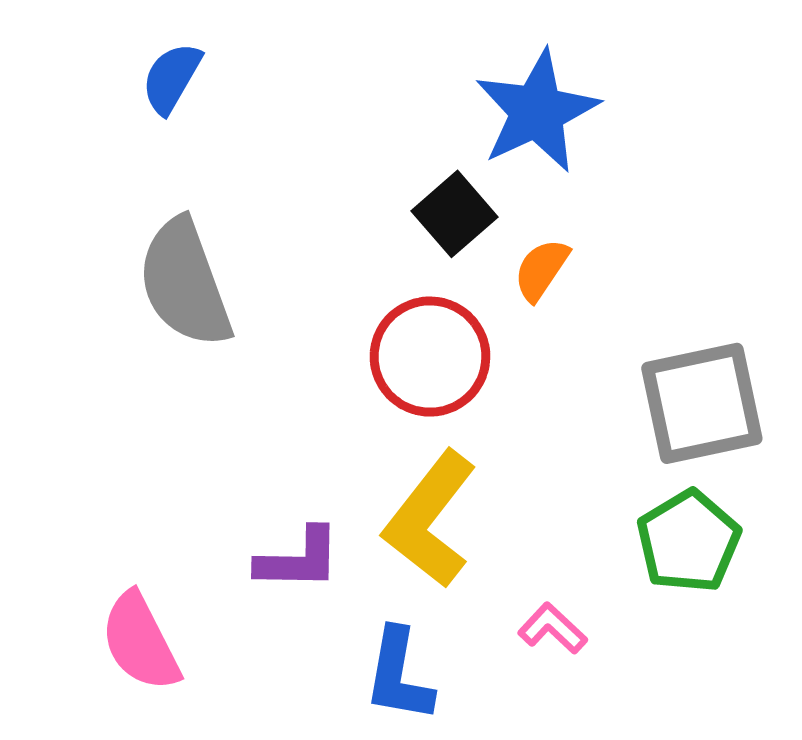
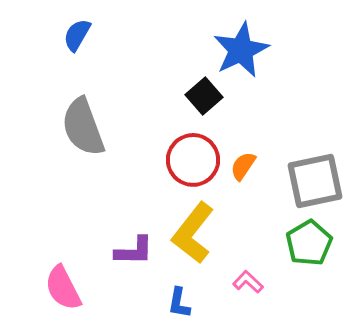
orange semicircle: (541, 270) -> (243, 166), moved
blue L-shape: (399, 675) -> (179, 303), size x0.7

